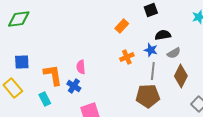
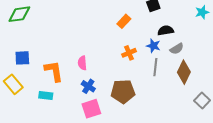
blue cross: (74, 86) -> (88, 86), moved
brown pentagon: (148, 96) -> (123, 91), moved
cyan rectangle: (45, 99) -> (46, 95), turned -56

